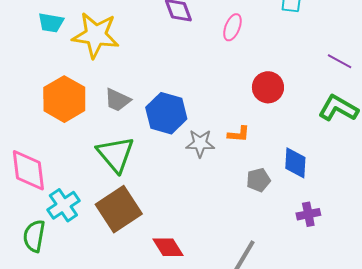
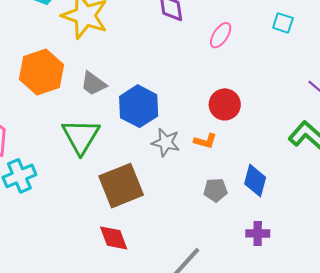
red circle: (268, 87) -> (225, 104), moved
brown square: (119, 209) -> (121, 186), moved

